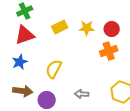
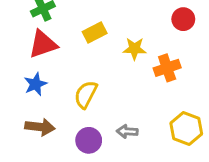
yellow star: (87, 28) -> (135, 49), moved
red circle: (112, 29) -> (183, 19), moved
purple circle: (47, 100) -> (89, 140), moved

